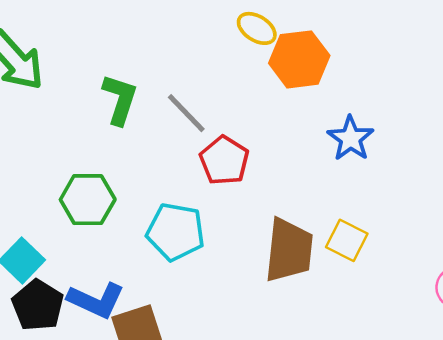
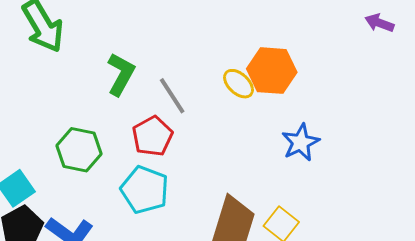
yellow ellipse: (257, 28) -> (239, 84), moved
red pentagon: (224, 160) -> (152, 136), moved

